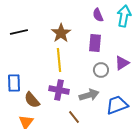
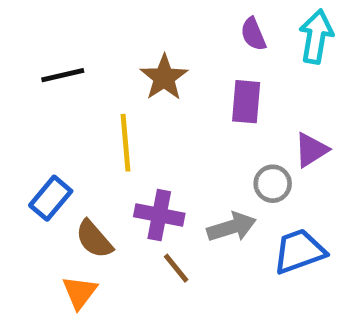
yellow line: (59, 60) -> (125, 143), moved
gray circle: (101, 70) -> (273, 184), moved
blue rectangle: (14, 83) -> (51, 198), turned 42
brown line: (74, 117) -> (176, 268), moved

